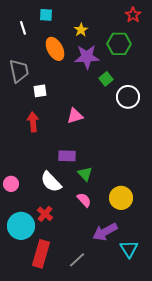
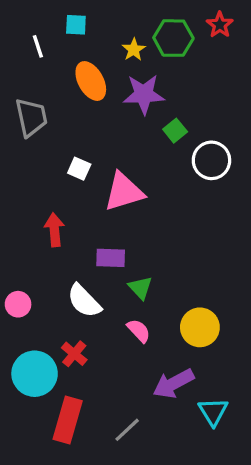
green hexagon: (119, 44) -> (173, 38), moved
white square: (40, 91) -> (79, 169), moved, turned 32
pink triangle: (75, 116) -> (124, 192), size x1.5
red arrow: (33, 122) -> (54, 230), moved

